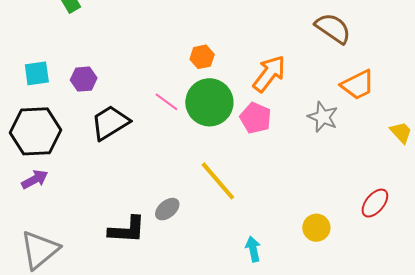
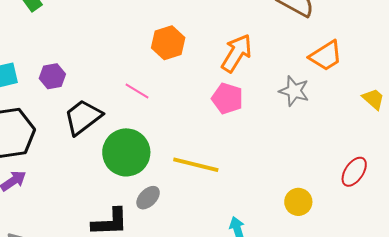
orange hexagon: (202, 57) -> (168, 43), size x1.4
green circle: (209, 102) -> (126, 152), moved
yellow line: (218, 181) -> (196, 165), turned -30

